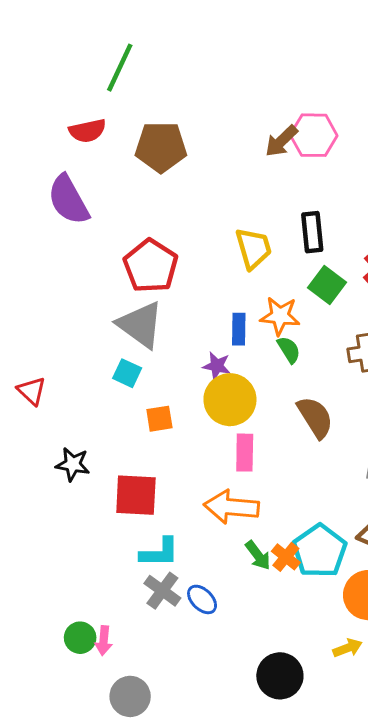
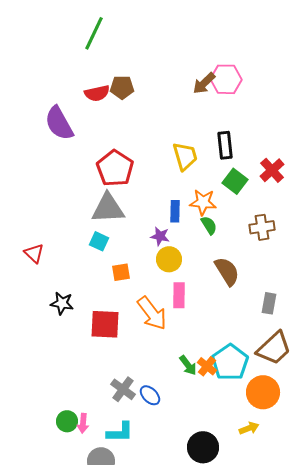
red semicircle: (87, 131) -> (97, 93), moved
brown pentagon: (161, 147) -> (122, 87), size x0.7
gray triangle: (140, 325) -> (108, 208), turned -39
yellow circle: (230, 400) -> (169, 259), size x0.7
orange arrow: (231, 507) -> (152, 313), moved, turned -132
cyan L-shape: (159, 552) -> (120, 432), moved

